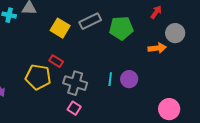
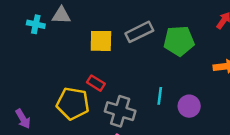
yellow square: (60, 28) -> (101, 41), turned -30
cyan line: (110, 79) -> (160, 96), moved

